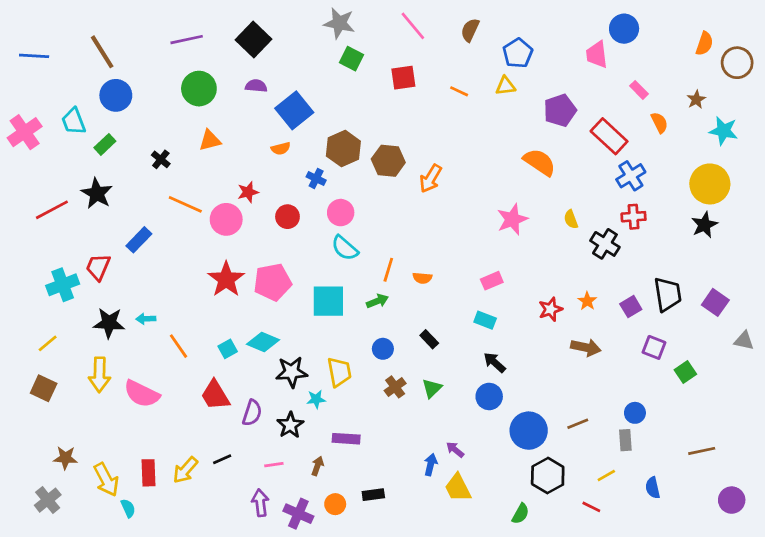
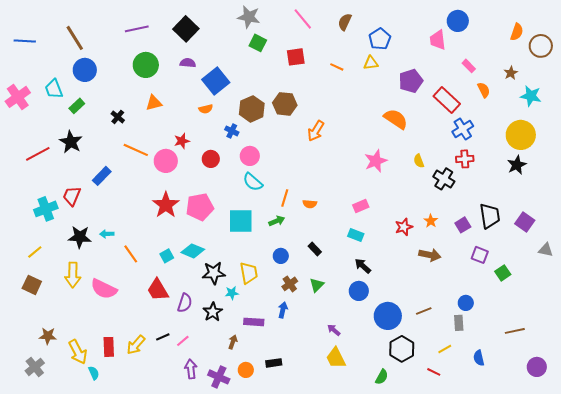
brown hexagon: (388, 161) -> (285, 104), moved
pink line: (274, 465) -> (183, 341), moved, turned -32
blue arrow: (431, 465) -> (283, 310), moved

